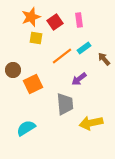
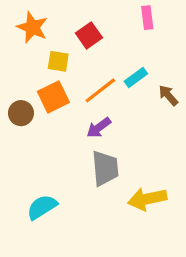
orange star: (31, 17) -> (32, 27), moved, turned -30
pink rectangle: (79, 20) -> (147, 18), moved
purple arrow: (79, 79) -> (99, 128), moved
orange square: (33, 84) -> (53, 97), moved

